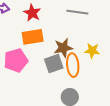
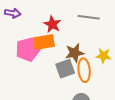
red star: (32, 13) -> (52, 24), moved
pink pentagon: (16, 60) -> (28, 50), moved

